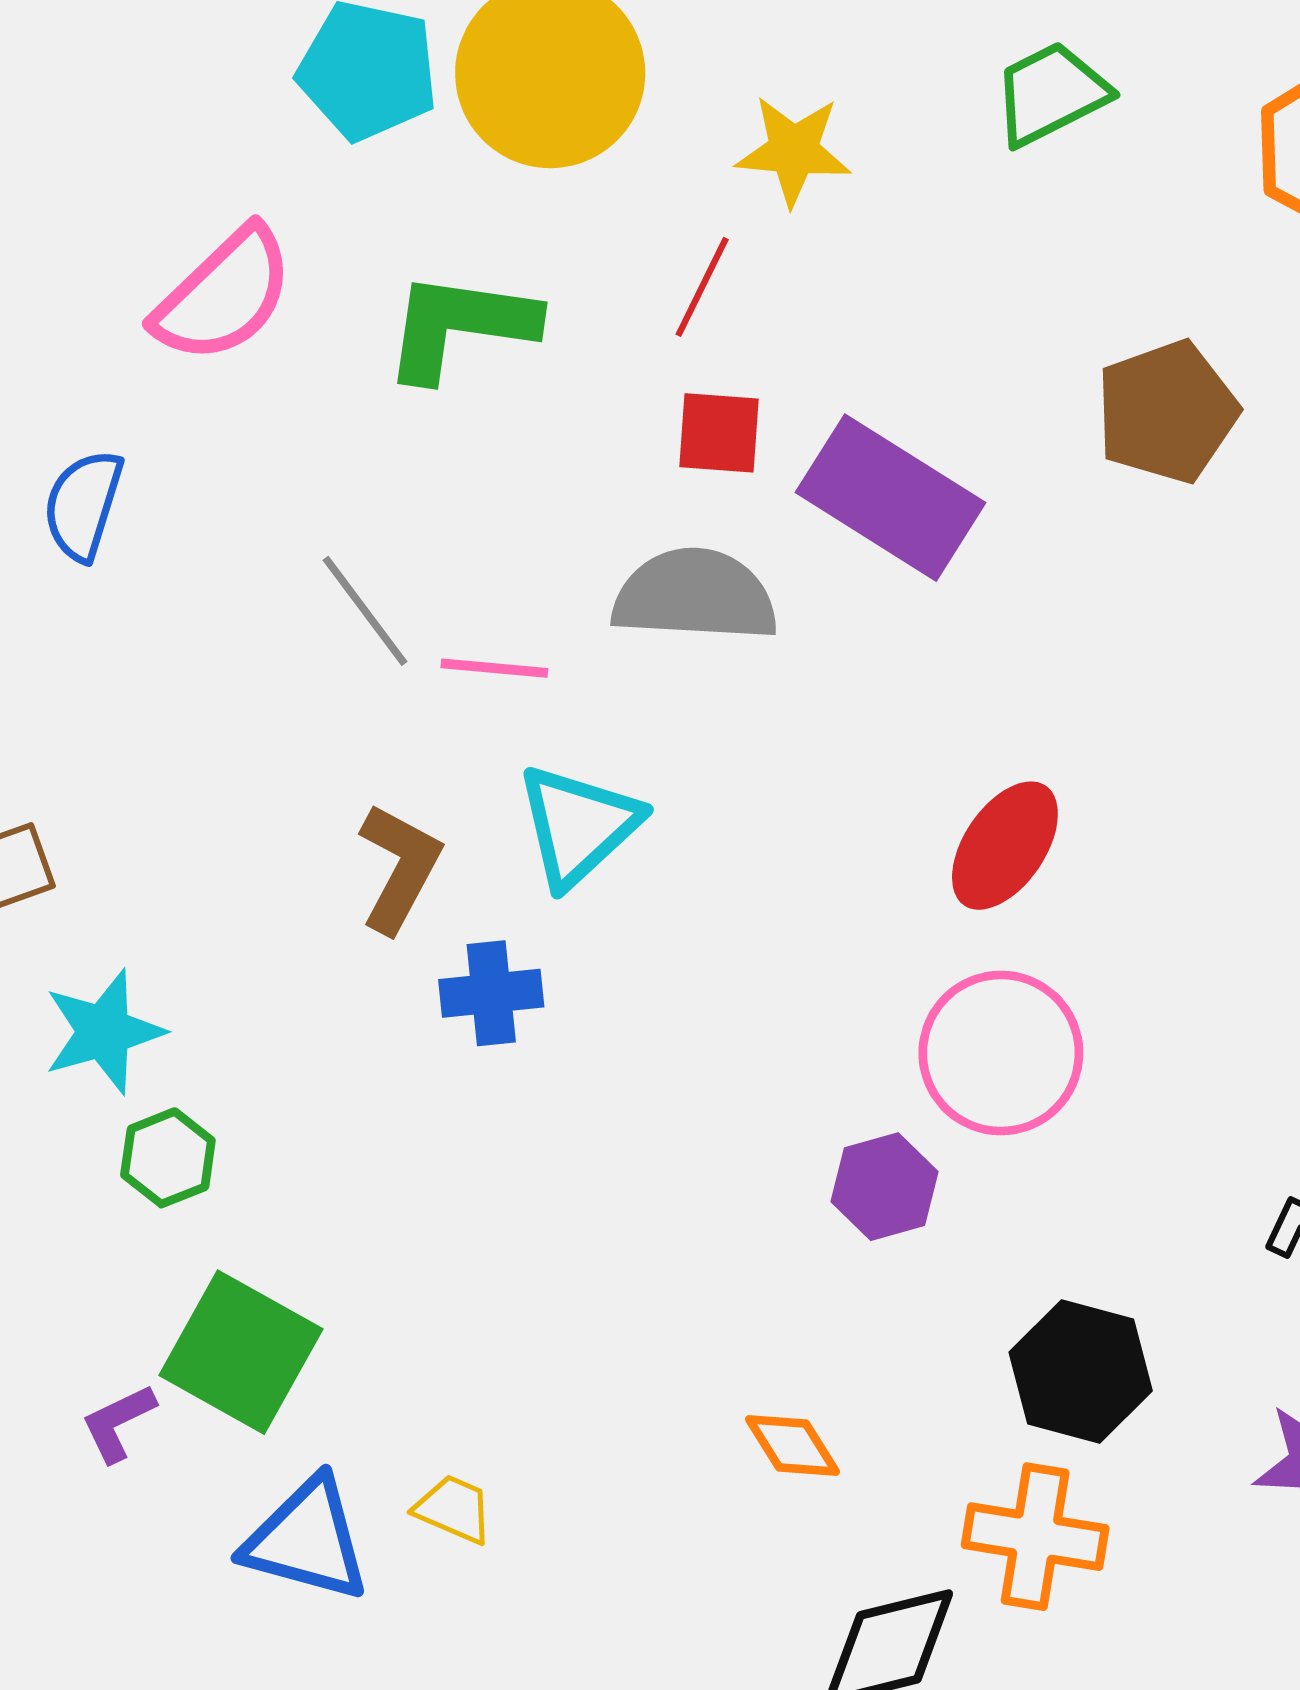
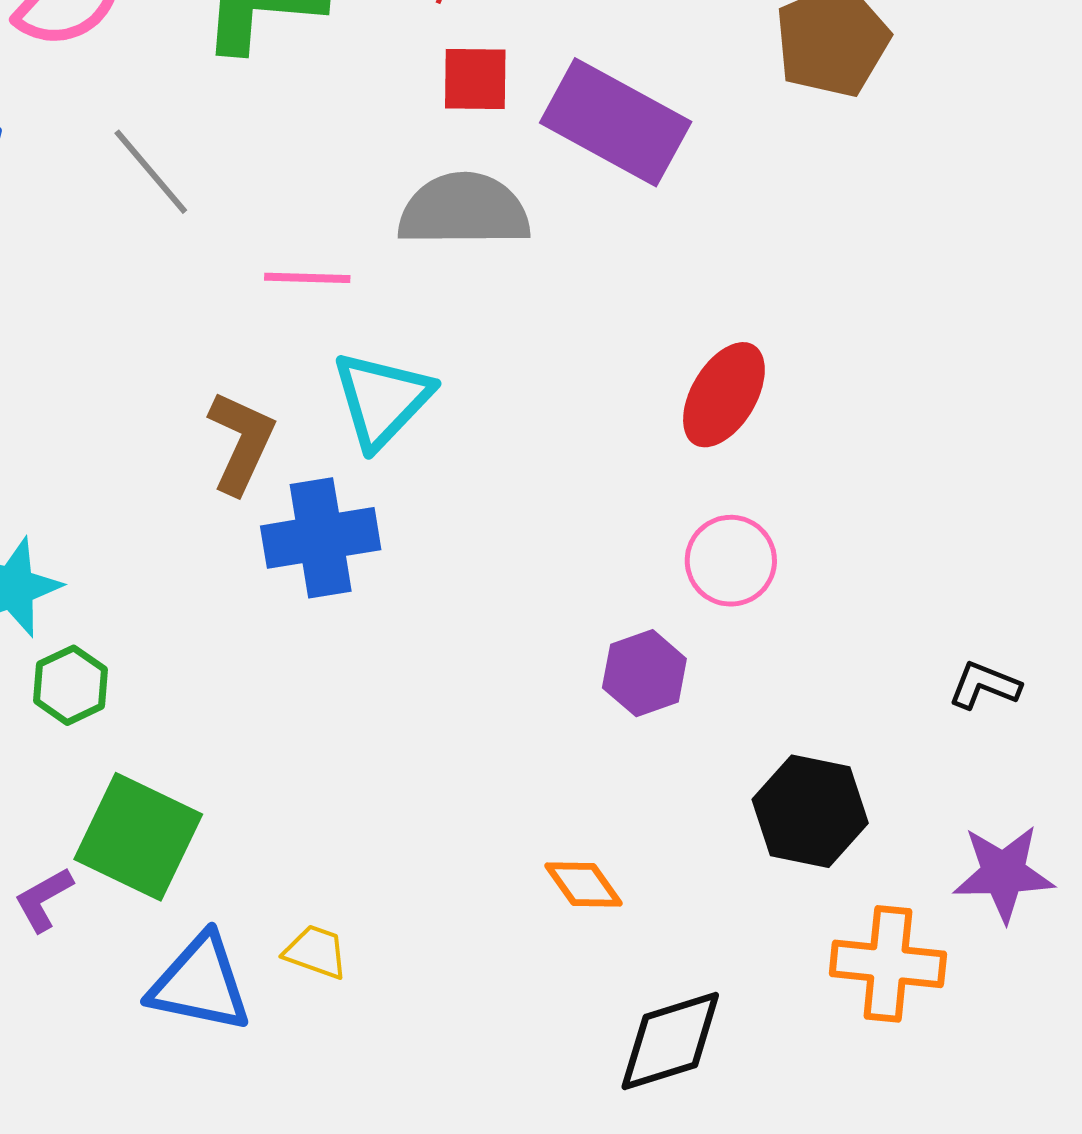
gray line: (365, 611) -> (151, 172), moved
blue cross: (491, 993) -> (321, 538), size x1.4
pink circle: (1001, 1053) -> (731, 561), size x0.7
orange cross: (1035, 1537) -> (888, 964), moved

